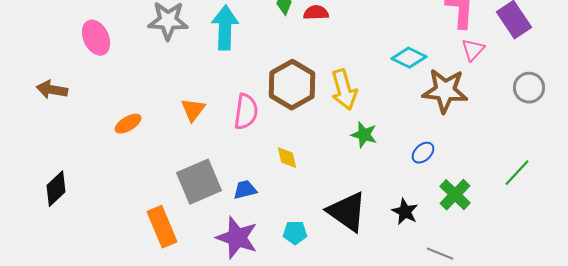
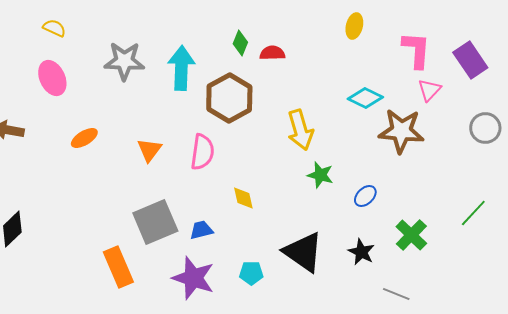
brown hexagon: (292, 85) -> (229, 98), moved
orange ellipse: (128, 124) -> (84, 138), moved
blue ellipse: (423, 153) -> (365, 196), moved

